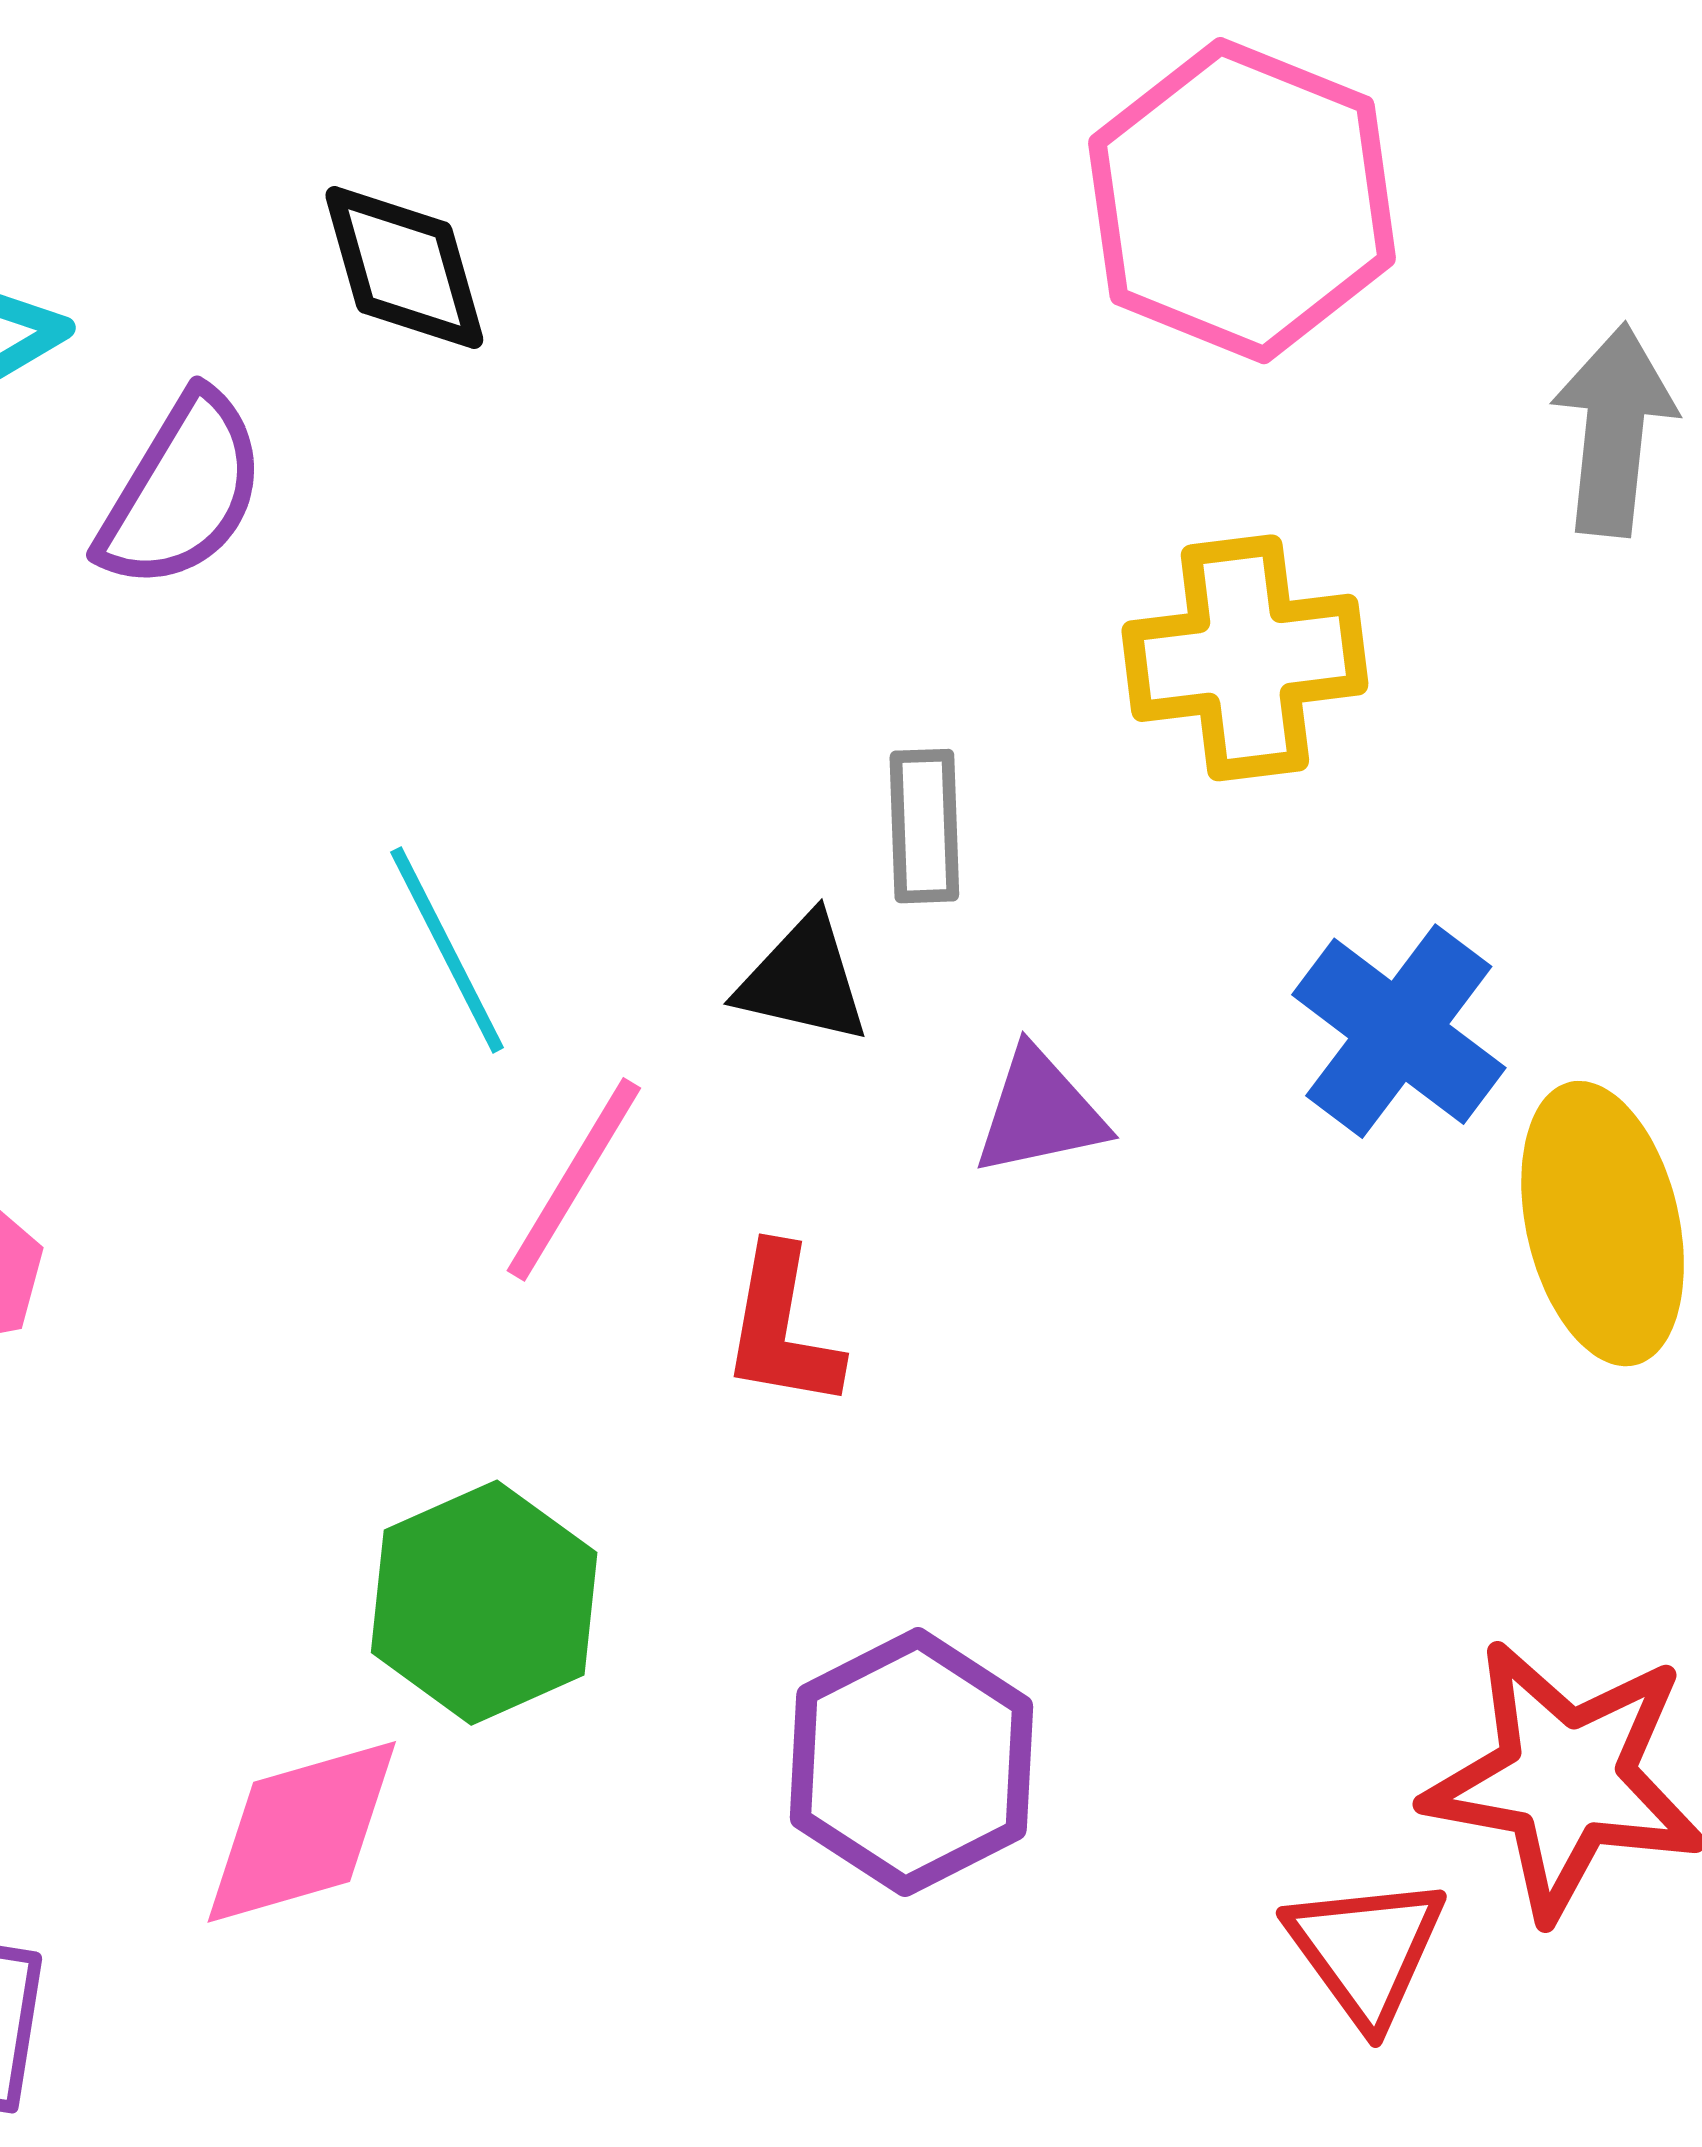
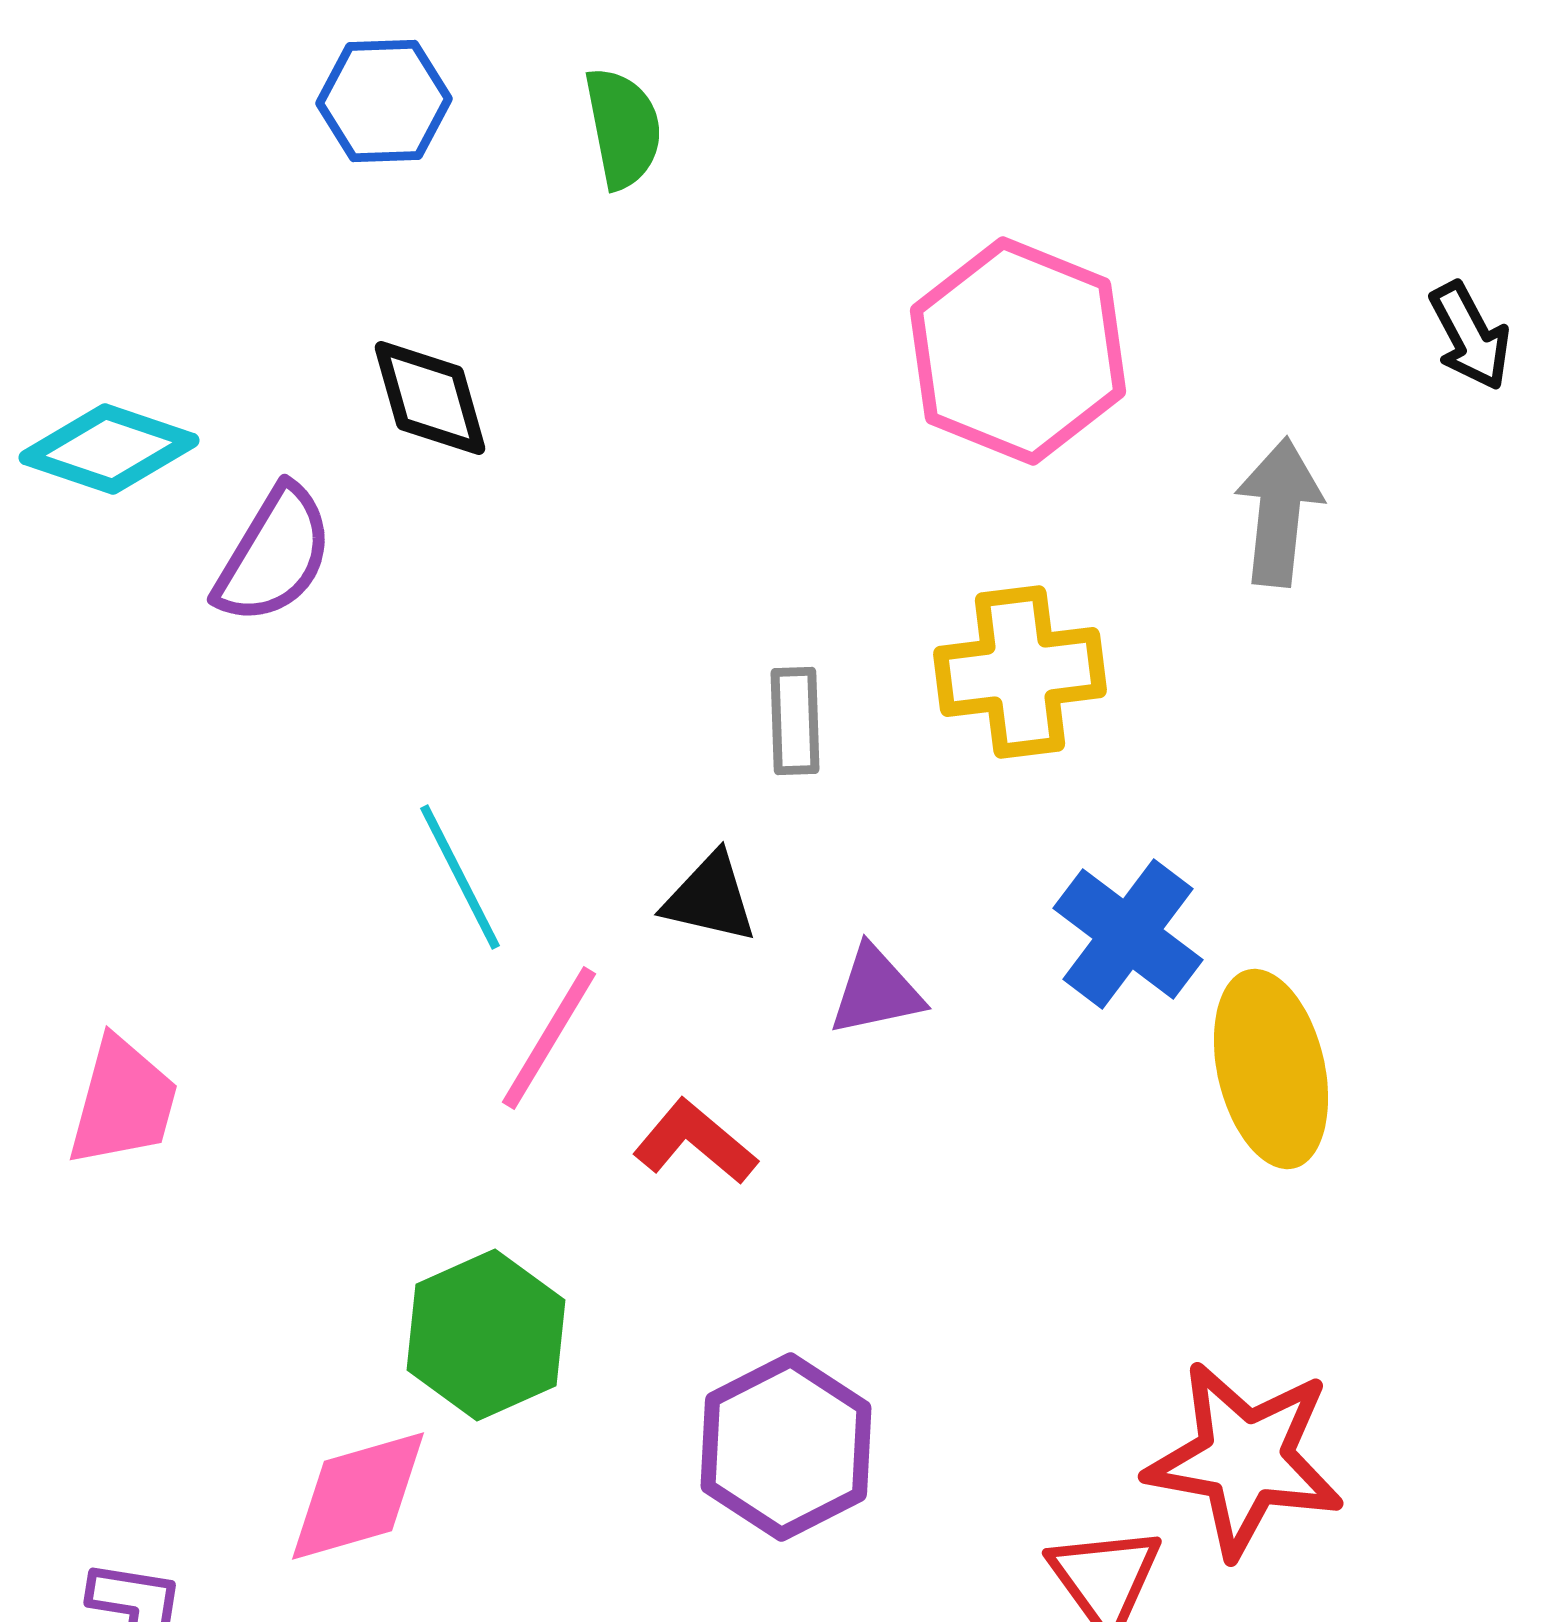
gray rectangle: (924, 826) -> (795, 721), moved
red L-shape: (782, 1328) -> (695, 1142), turned 120

